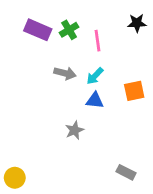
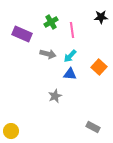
purple rectangle: (38, 30) -> (22, 34), moved
orange square: (134, 91) -> (99, 67), turned -35

